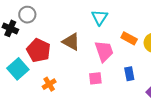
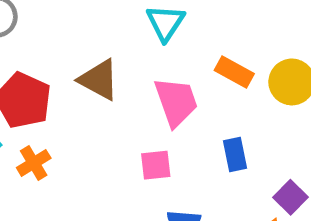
orange cross: (49, 84) -> (34, 163), moved

